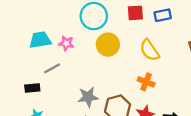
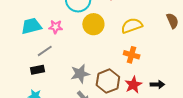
yellow semicircle: (149, 50) -> (132, 26), turned 110
black rectangle: (32, 88) -> (37, 70), moved

